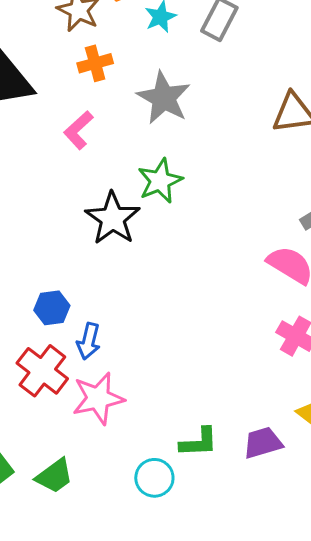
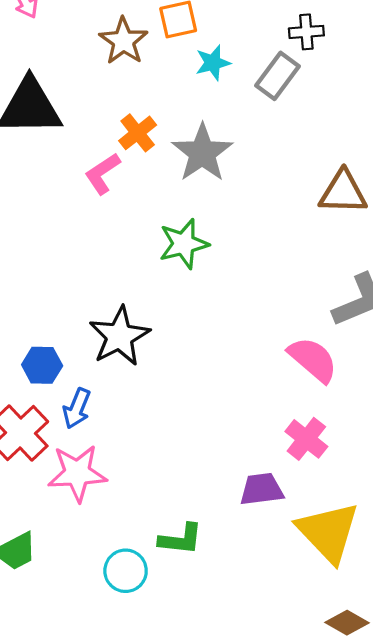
orange cross: (95, 63) -> (138, 133), moved, turned -32
black star: (113, 218) -> (119, 336), moved
purple trapezoid: (263, 443) -> (262, 489), moved

